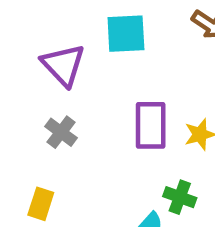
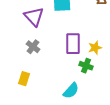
green cross: (180, 197) -> (86, 66), moved

